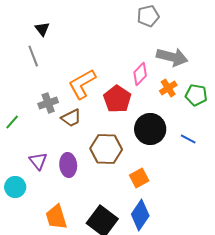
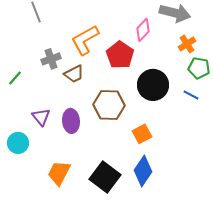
orange cross: (168, 88) -> (187, 44), moved
green pentagon: (196, 95) -> (199, 68), moved
orange trapezoid: (56, 217) -> (59, 173), turned 44

